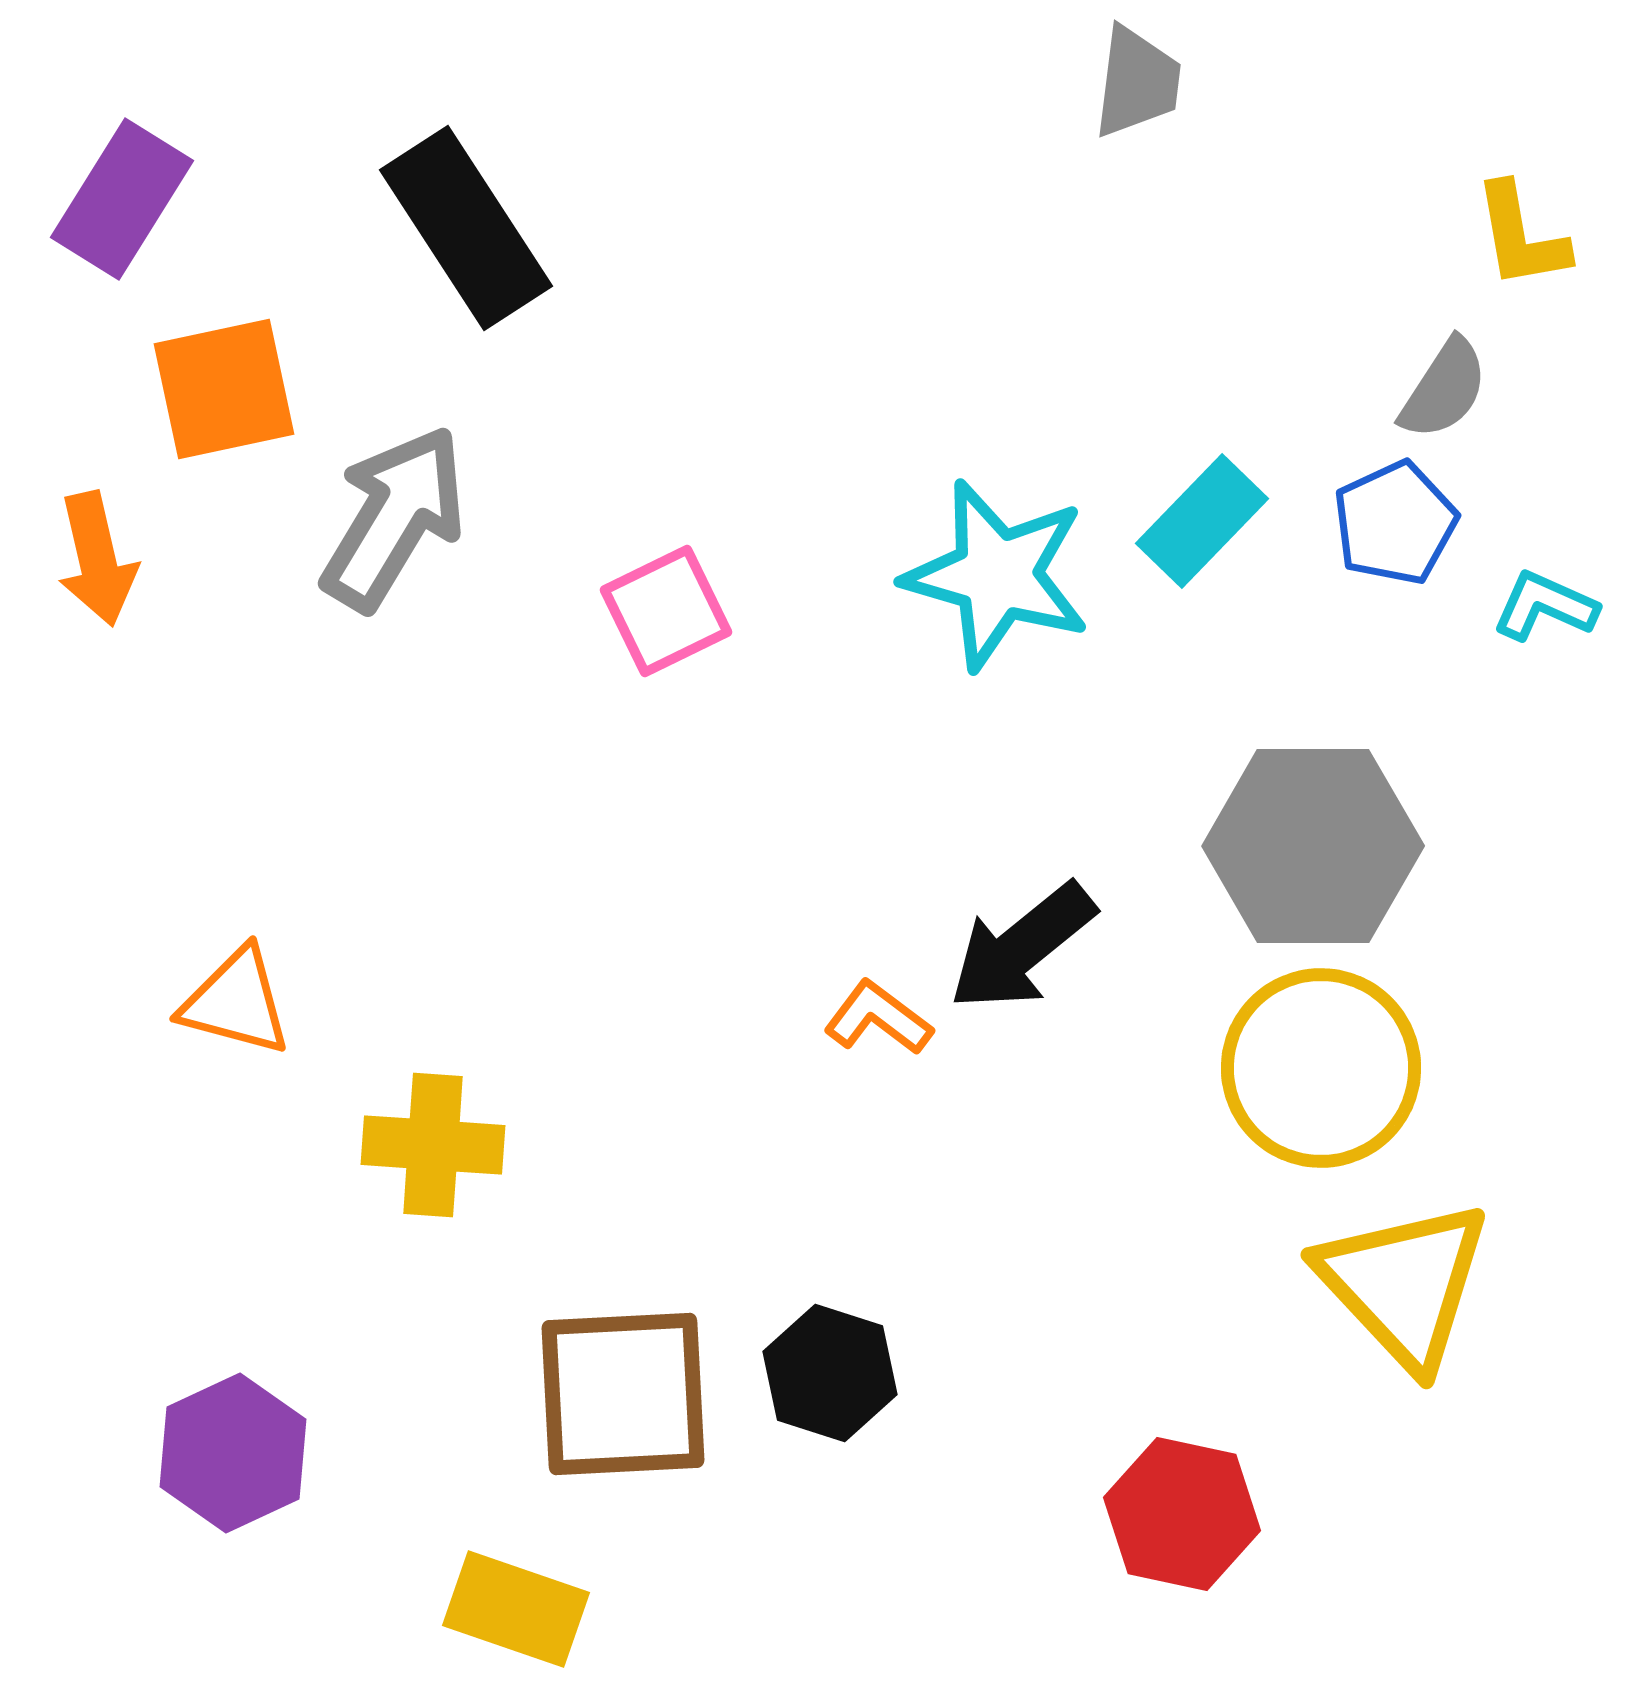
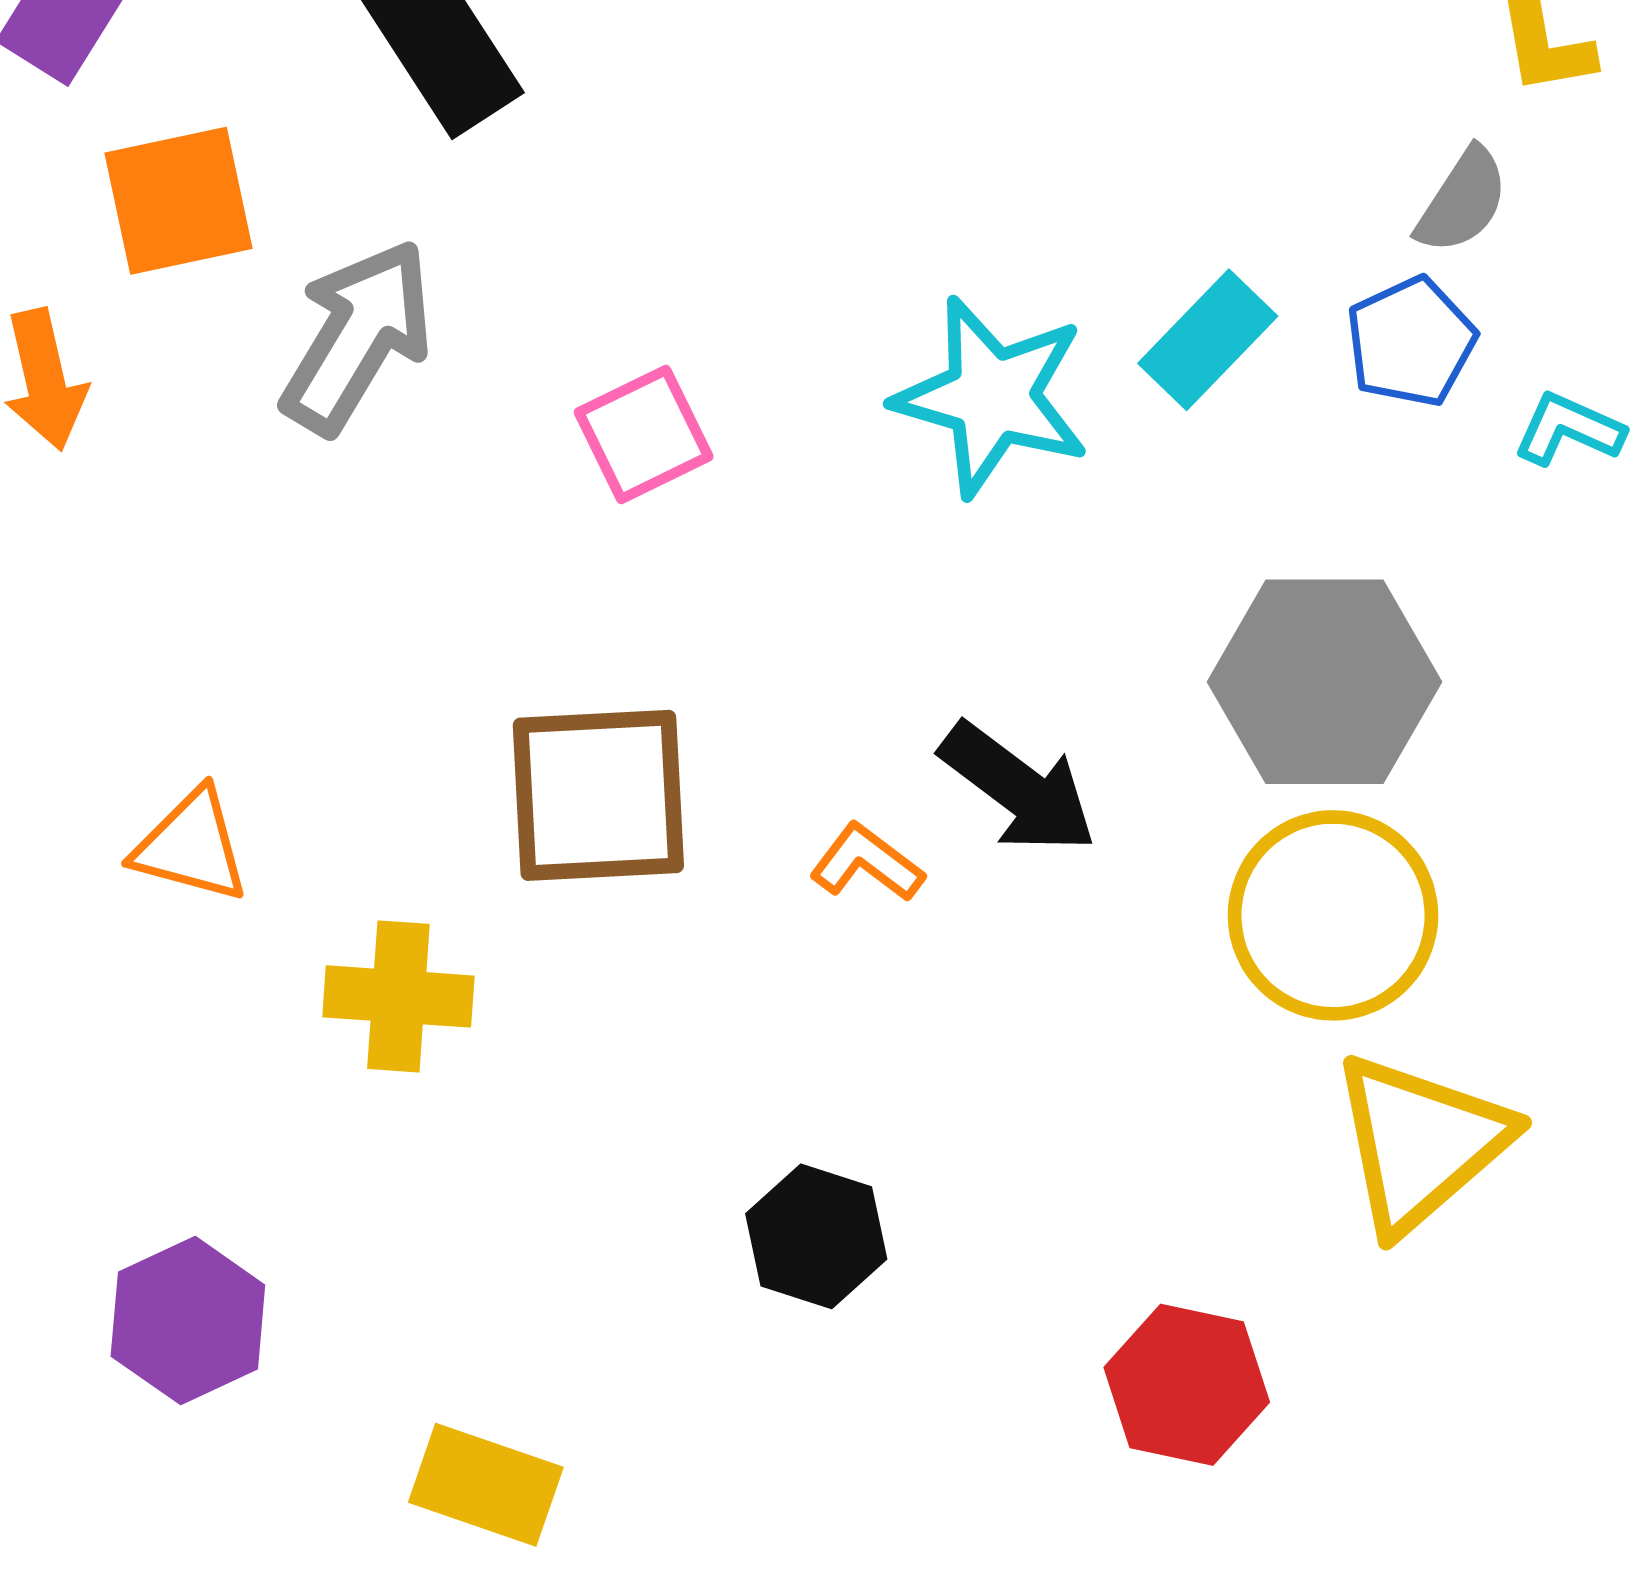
black arrow: (1022, 947) -> (1018, 788), turned -104
yellow triangle: (1404, 1284) -> (1420, 1143), turned 32
brown square: (623, 1394) -> (598, 795), moved

